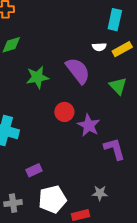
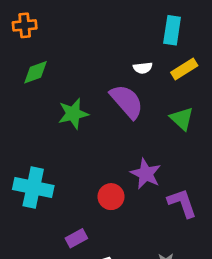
white semicircle: (99, 47) -> (143, 68), moved
red circle: (64, 112) -> (111, 197), moved

